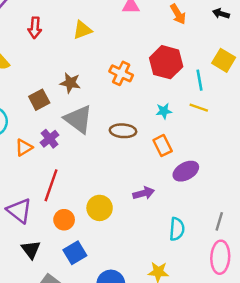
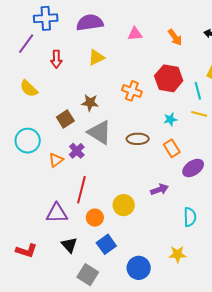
purple triangle: (19, 211) -> (57, 213), turned -35

